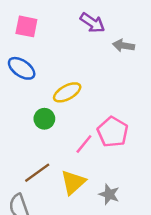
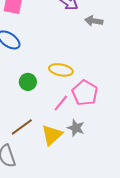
yellow ellipse: (67, 92) -> (61, 70), moved, turned 40
gray star: (109, 194) -> (76, 128), moved

